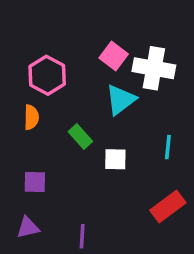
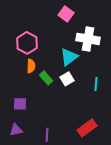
pink square: (114, 56) -> (66, 14), moved
orange semicircle: (31, 117) -> (31, 66), moved
white square: (115, 159) -> (67, 79), moved, turned -32
red rectangle: (168, 207) -> (87, 128), moved

